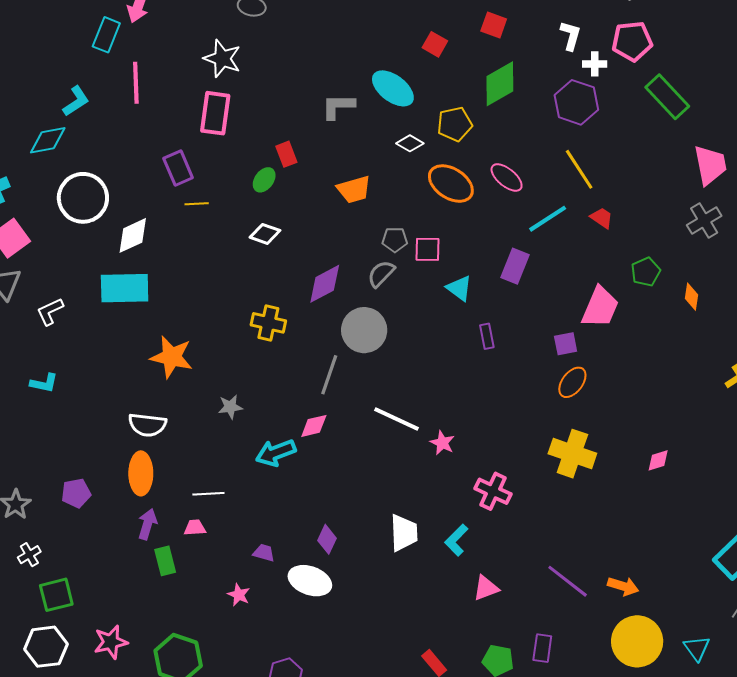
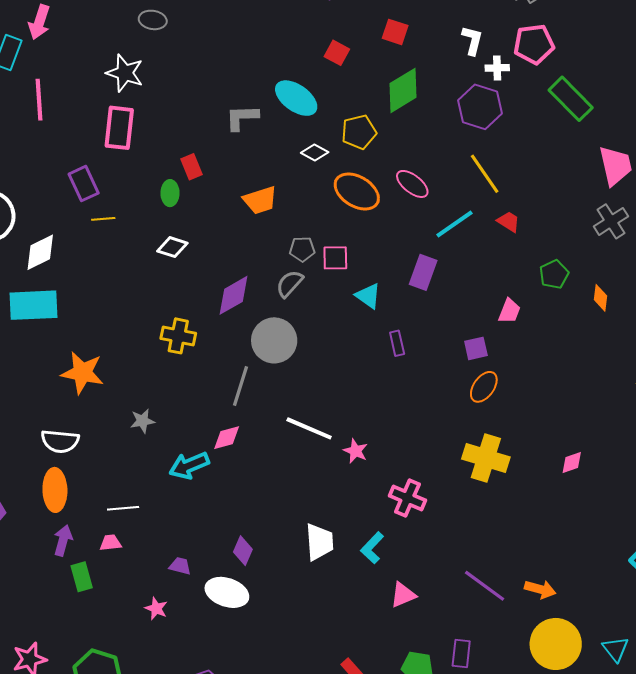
green ellipse: (264, 180) -> (170, 193), turned -35
pink trapezoid: (600, 307) -> (509, 311), size x0.6

